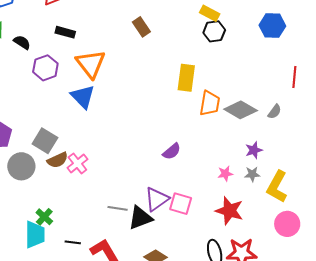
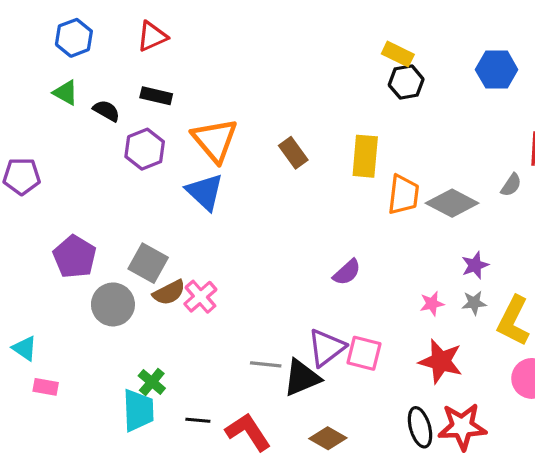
brown rectangle: (141, 27) -> (293, 153), moved
black rectangle: (65, 32) -> (156, 96), moved
gray semicircle: (275, 112) -> (511, 185), moved

